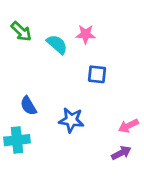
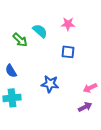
green arrow: (21, 31) -> (20, 40), moved
pink star: (86, 34) -> (68, 24), moved
blue semicircle: (28, 106) -> (11, 71), moved

